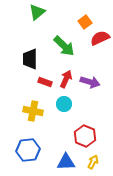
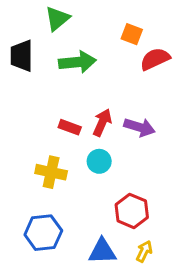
orange square: (85, 22) -> (132, 34), turned -32
green arrow: (64, 46) -> (77, 62), moved, turned -50
black trapezoid: (30, 59) -> (22, 56), moved

